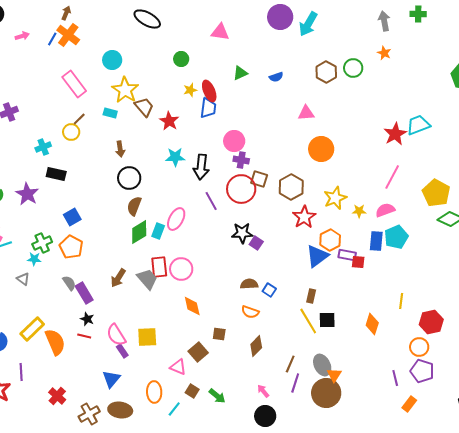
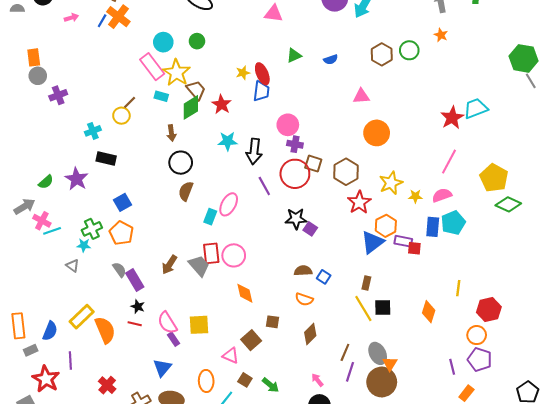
green circle: (181, 59) -> (197, 41), moved
pink rectangle: (74, 84) -> (152, 67), moved
green diamond: (139, 232) -> (191, 107), moved

